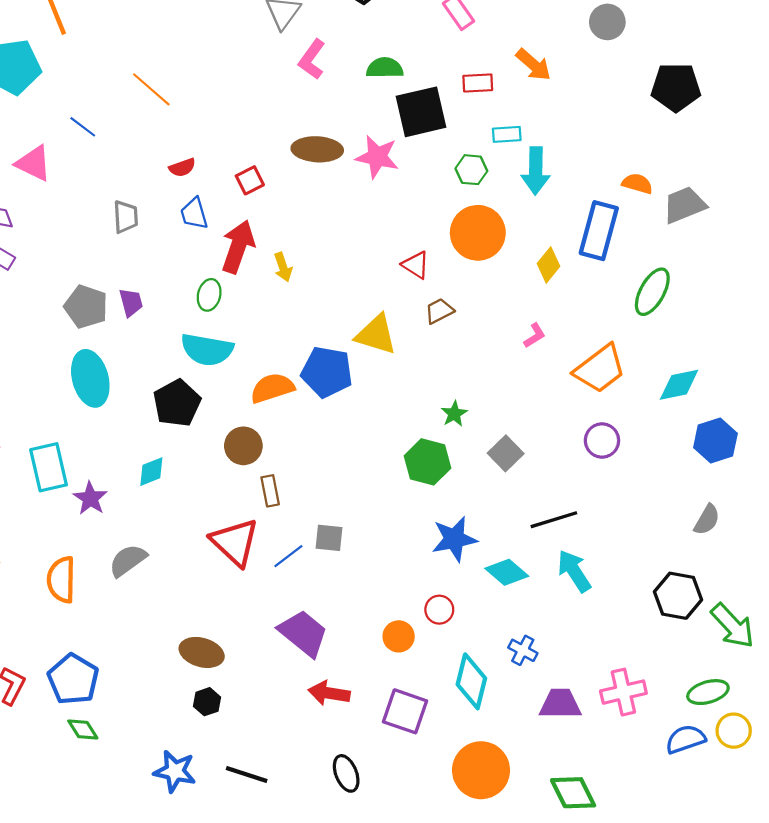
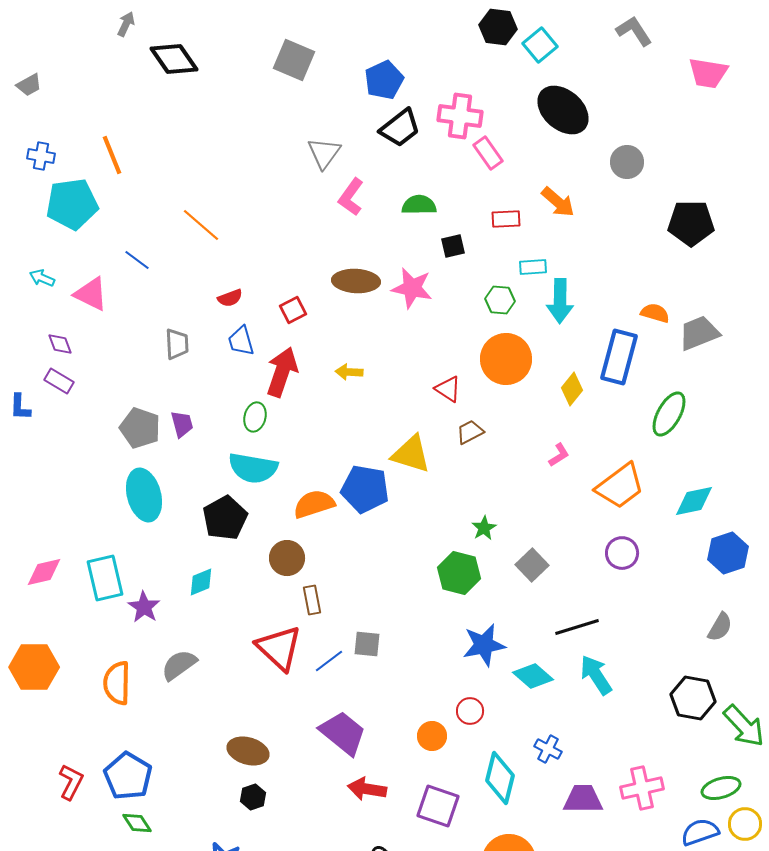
black square: (421, 112) -> (453, 246), size x0.5
yellow arrow: (283, 267) -> (349, 372), moved, turned 112

